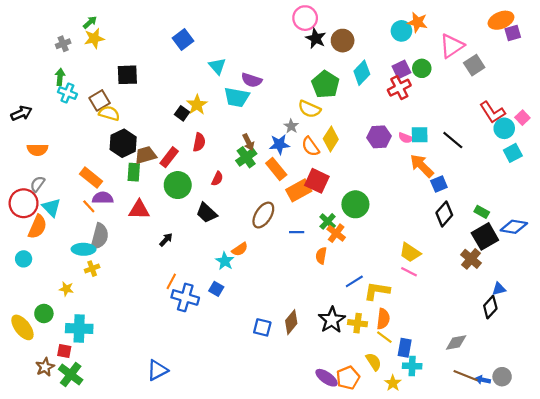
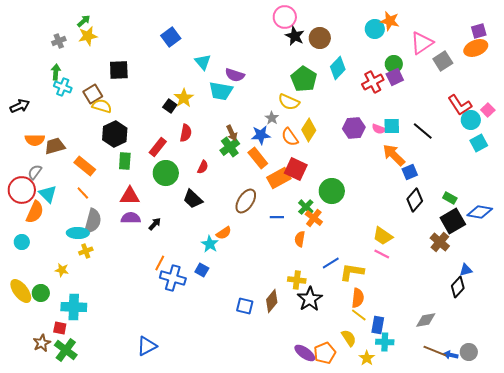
orange ellipse: (501, 20) -> (476, 48), moved
purple square: (401, 69) -> (395, 77), moved
brown trapezoid: (146, 155) -> (55, 146), moved
purple semicircle: (103, 198) -> (131, 218), moved
yellow cross: (358, 323) -> (297, 280), moved
yellow ellipse: (22, 327) -> (21, 291), moved

